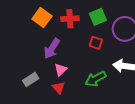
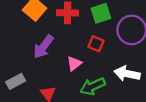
pink triangle: (61, 70) -> (74, 63), moved

